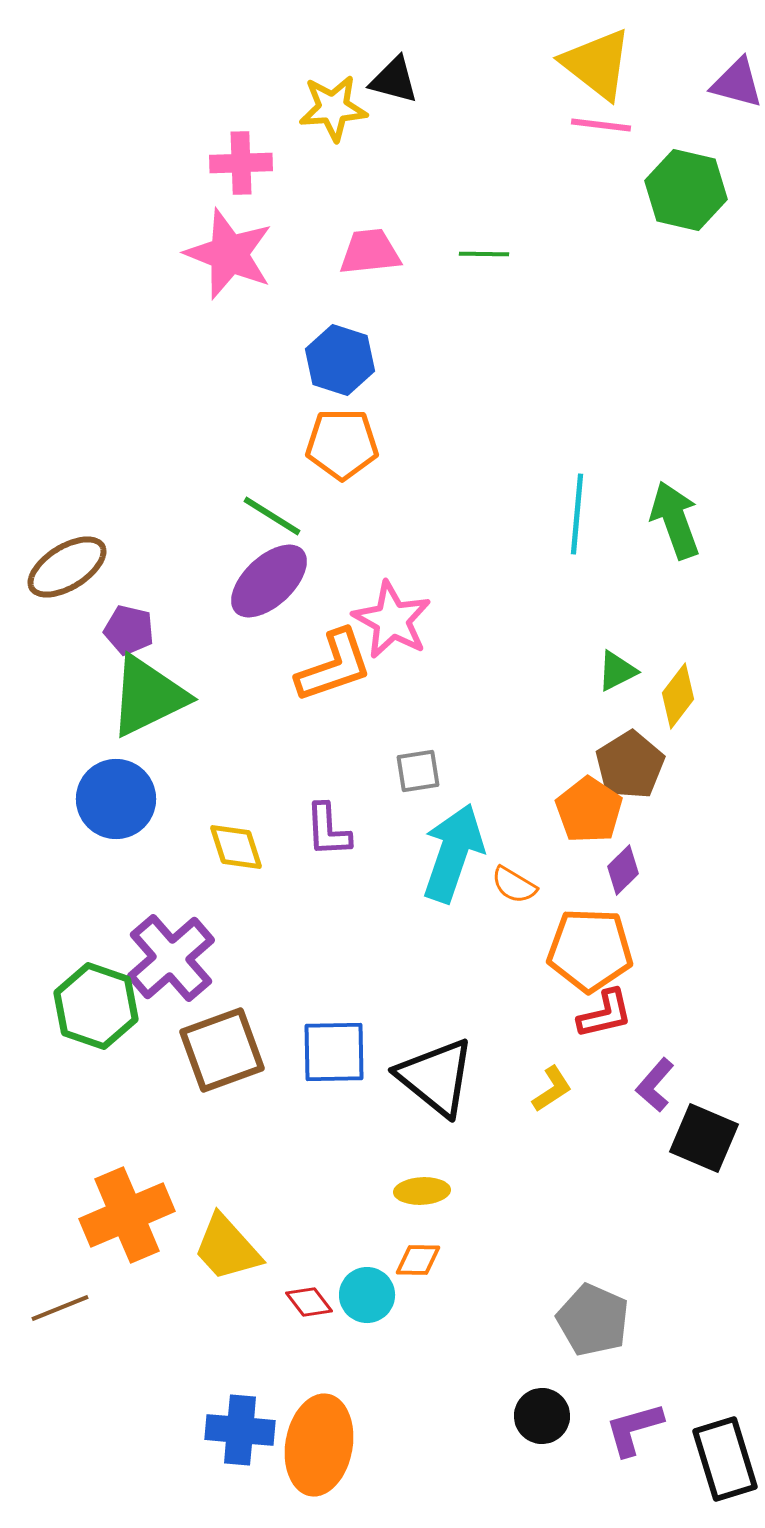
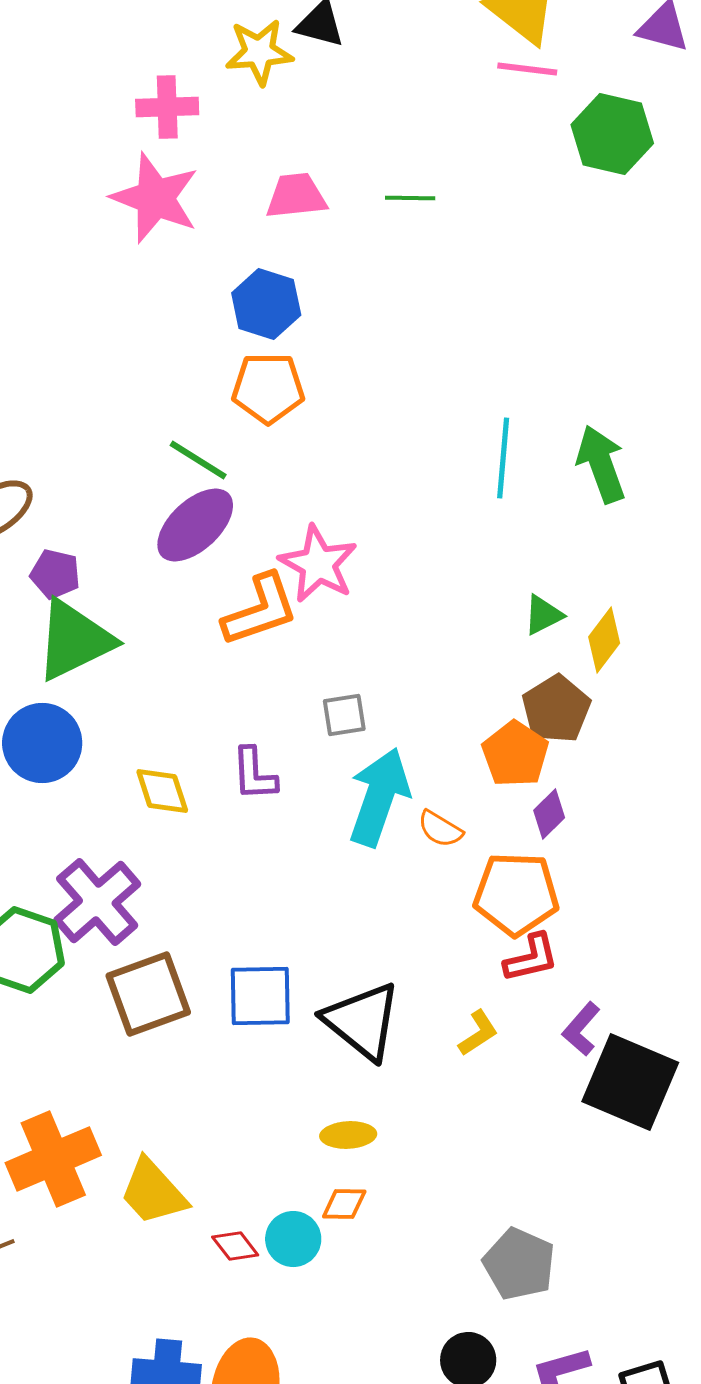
black square: (704, 1138) -> (630, 1082), size x1.4

